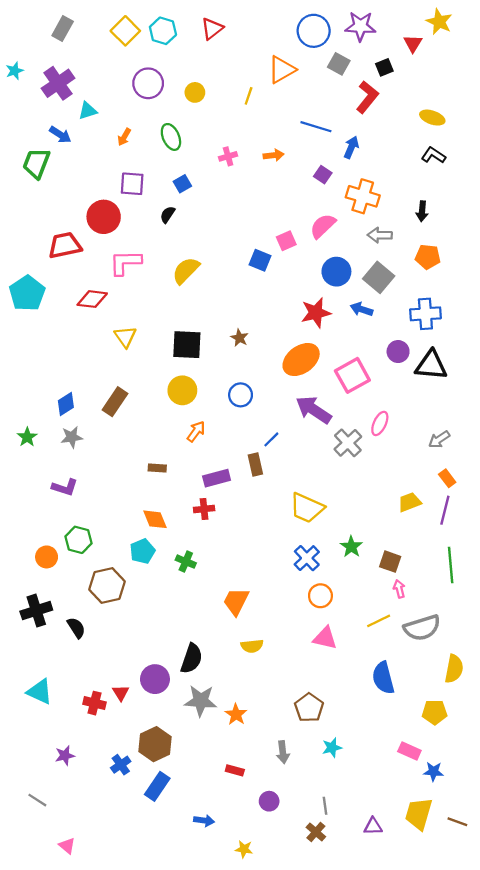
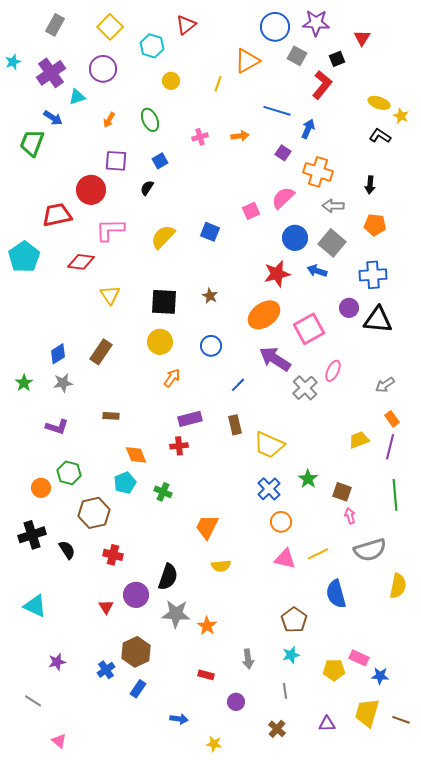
yellow star: (439, 22) -> (401, 116), moved, size x0.7
cyan hexagon: (163, 31) -> (152, 46), moved
purple circle: (148, 83) -> (103, 69), moved
blue square: (260, 260) -> (210, 232), moved
brown rectangle: (255, 465) -> (235, 425), moved
brown rectangle: (157, 468) -> (111, 416), moved
yellow line: (379, 621) -> (318, 554), moved
red cross: (94, 703) -> (113, 555), moved
brown pentagon: (309, 708) -> (294, 620), moved
yellow pentagon: (435, 712) -> (334, 670), moved
blue rectangle: (157, 786) -> (138, 689), size x0.7
gray line: (325, 806) -> (285, 691), moved

